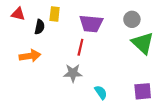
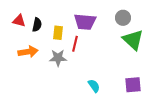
red triangle: (18, 14) -> (19, 21), moved
yellow rectangle: (55, 14) -> (58, 33), moved
gray star: (73, 73) -> (58, 58), moved

